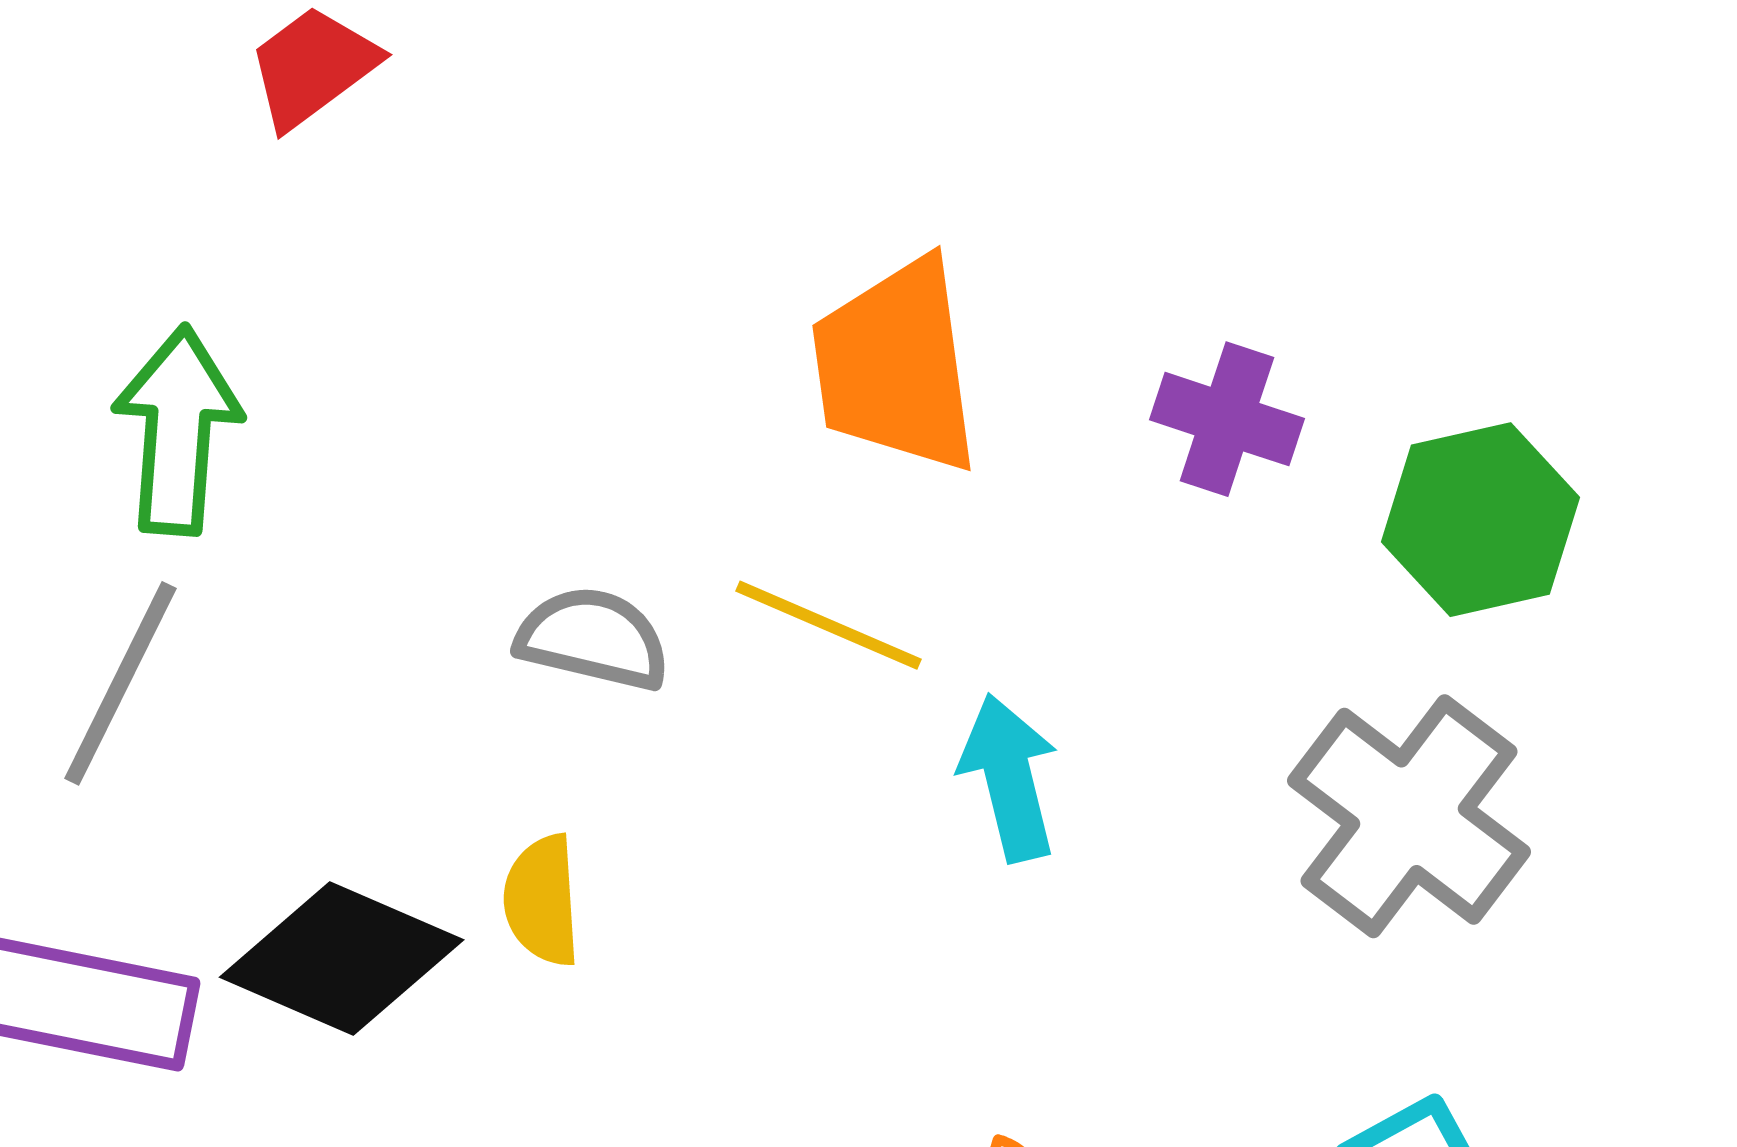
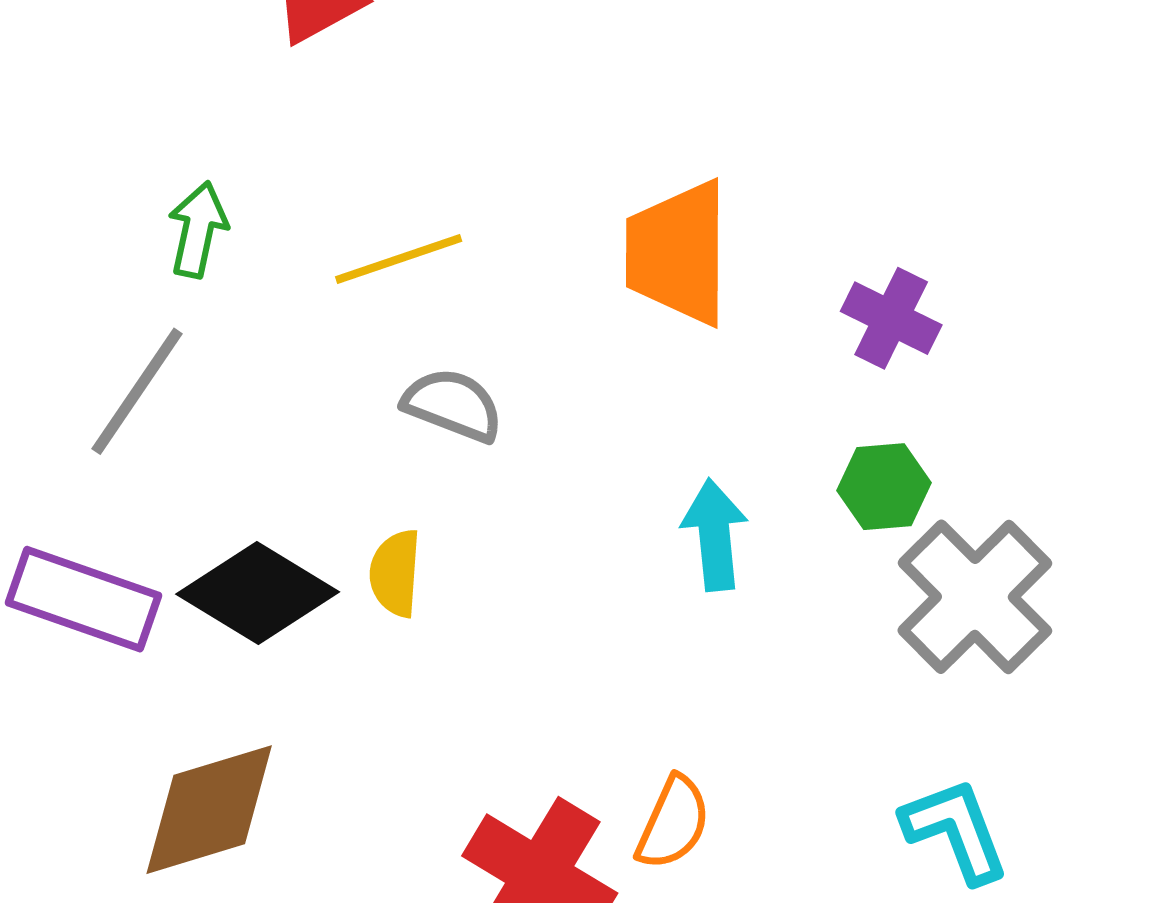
green arrow: (177, 430) -> (198, 230), size x0.7
green hexagon: (1480, 520) -> (884, 487), moved, size x0.7
yellow line: (829, 625) -> (399, 259), moved, turned -50

